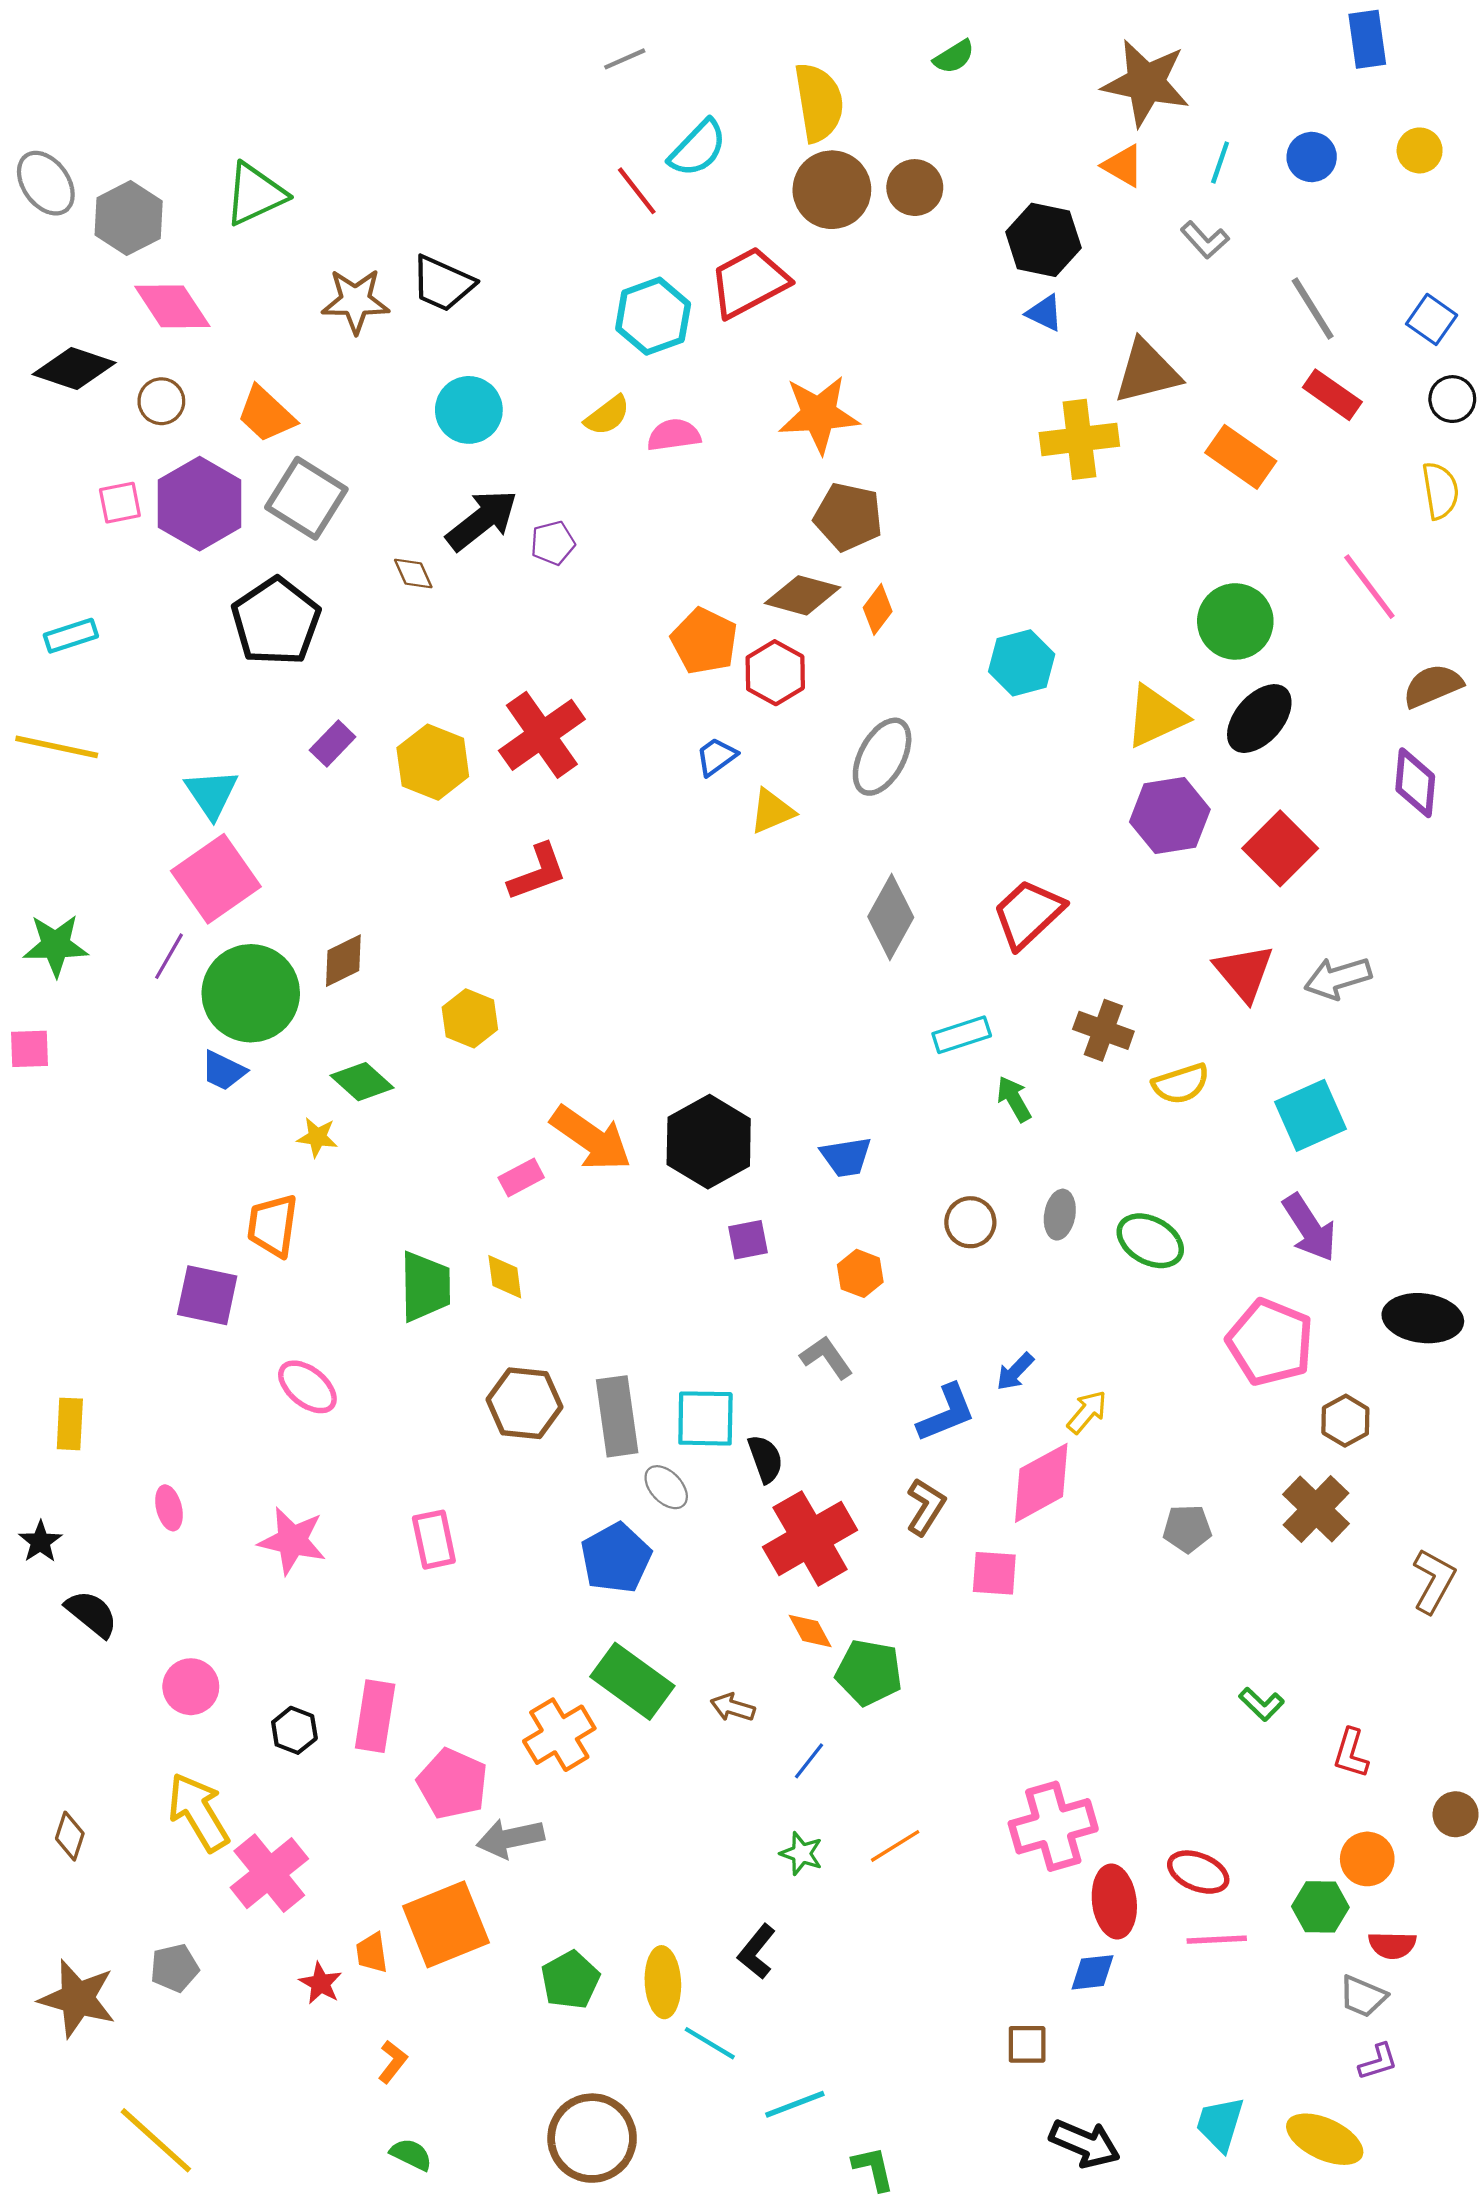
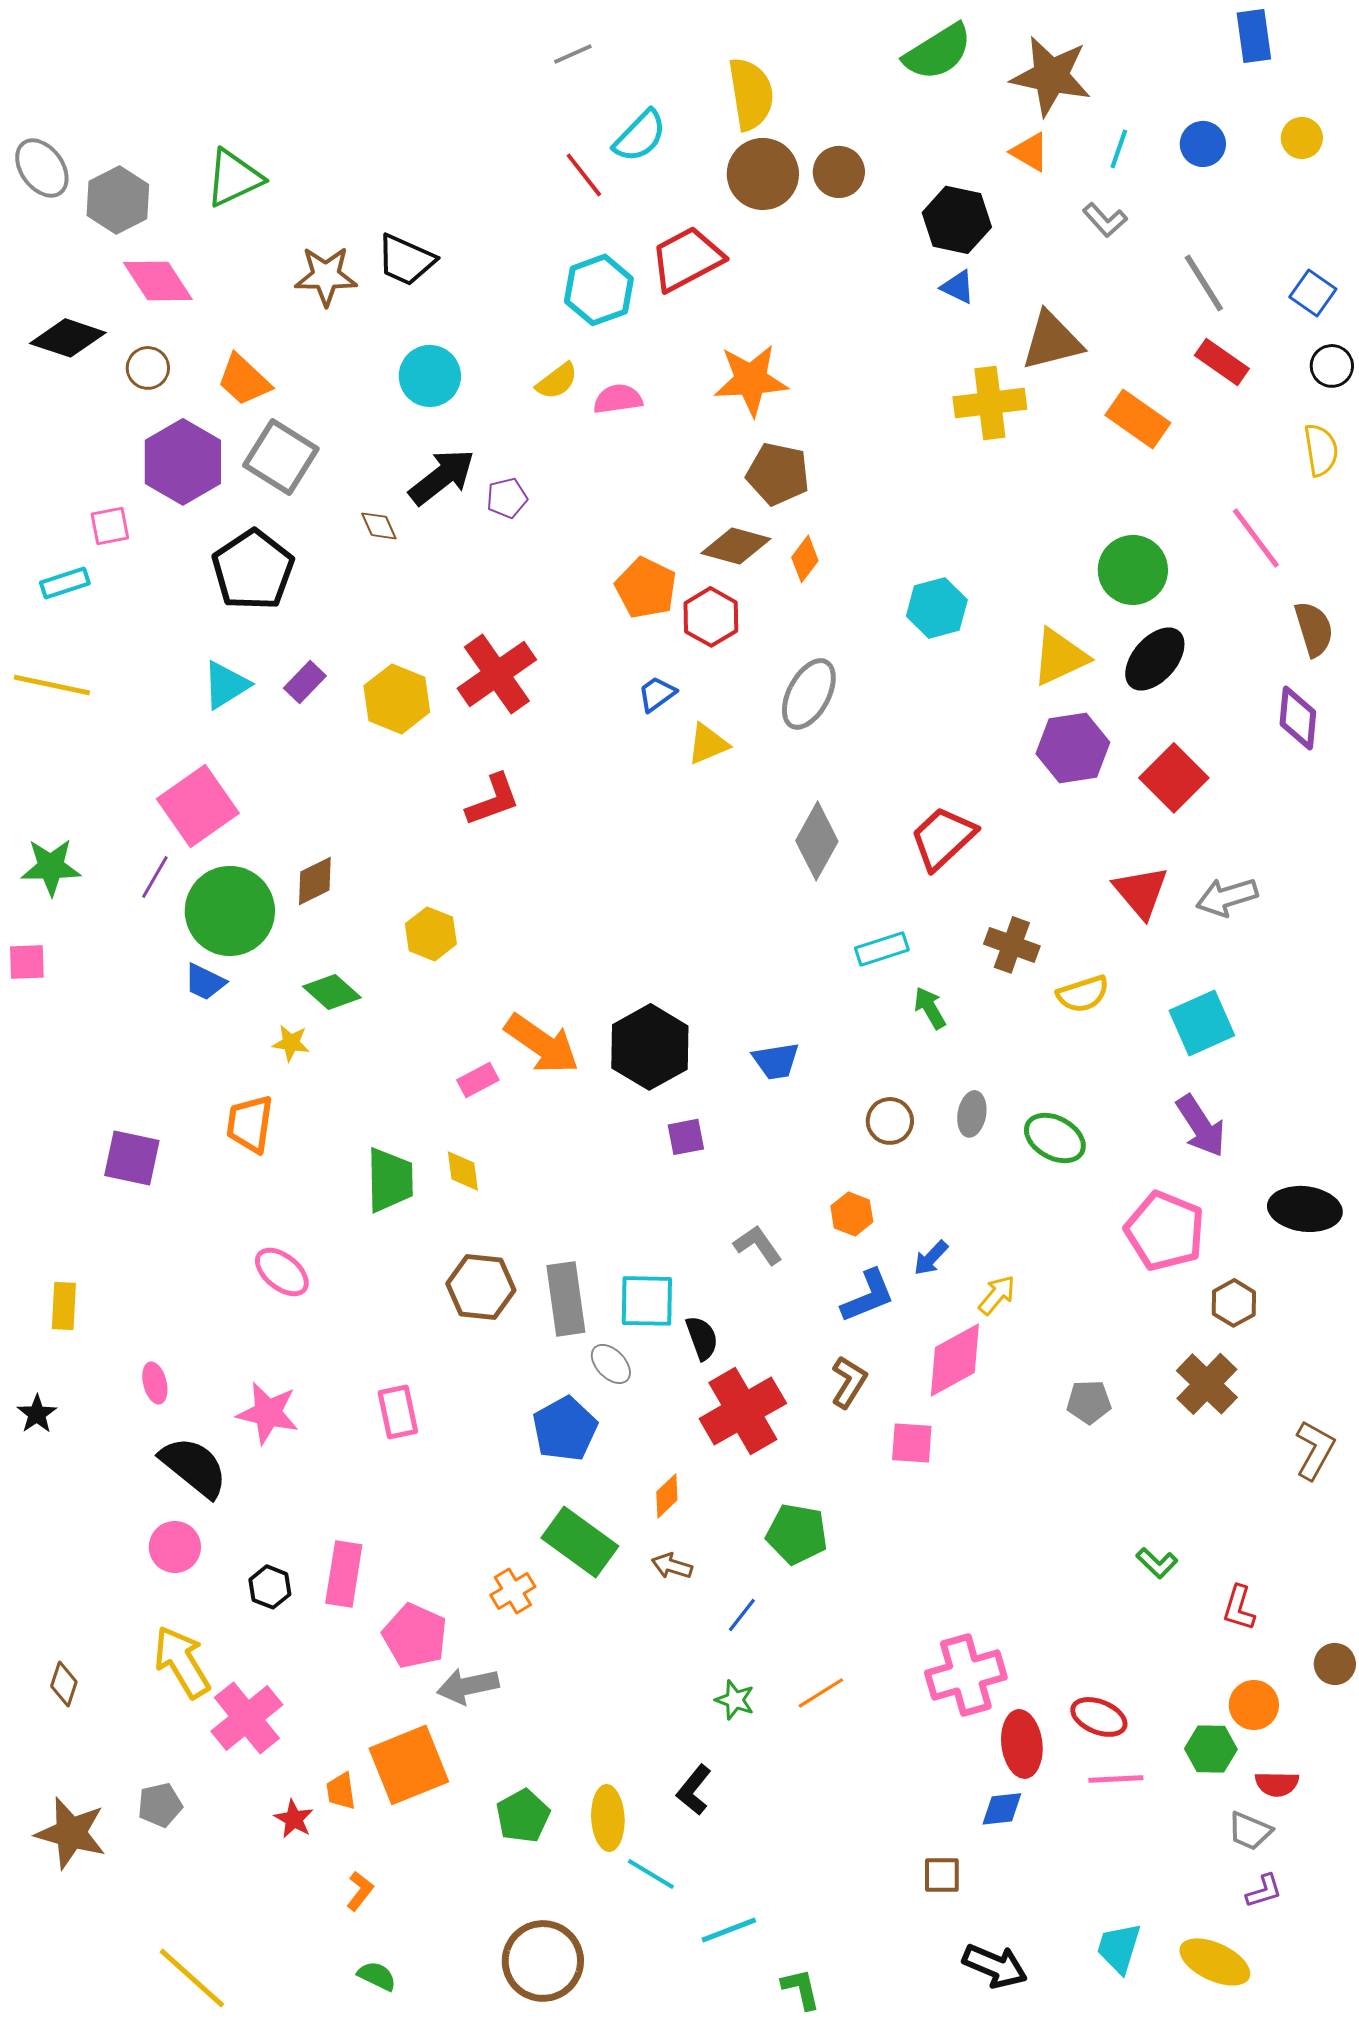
green semicircle: (954, 57) -> (938, 52), moved, size x1.8
pink square: (120, 503) -> (110, 526), moved
brown semicircle: (1433, 686) -> (1314, 629), turned 96
cyan triangle: (212, 794) -> (226, 685), moved, turned 32
orange hexagon: (860, 1273) -> (852, 1214), moved
purple square: (207, 1295) -> (132, 1158), moved
black semicircle: (92, 1614) -> (194, 1467), moved, size x1.4
orange diamond: (810, 1631) -> (667, 1496), moved, turned 75
orange cross: (559, 1735) -> (513, 1591), size x0.7
yellow line: (156, 2140) -> (192, 1978), moved

